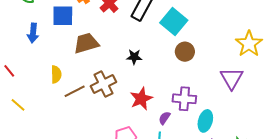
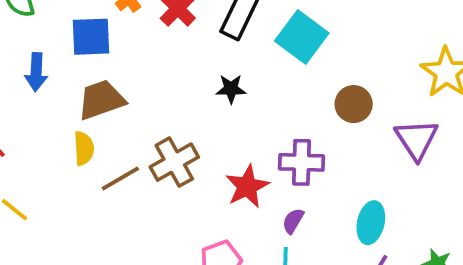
brown trapezoid: (86, 43) -> (101, 100), moved
brown circle: (185, 52) -> (354, 104), moved
black star: (134, 57) -> (231, 89), moved
purple cross: (184, 99) -> (302, 162), moved

